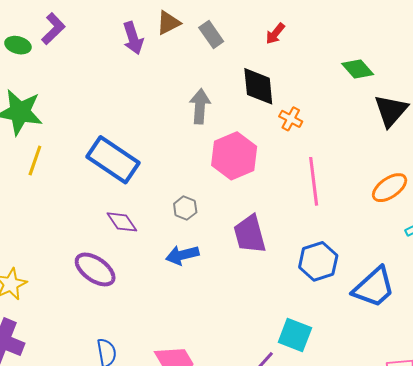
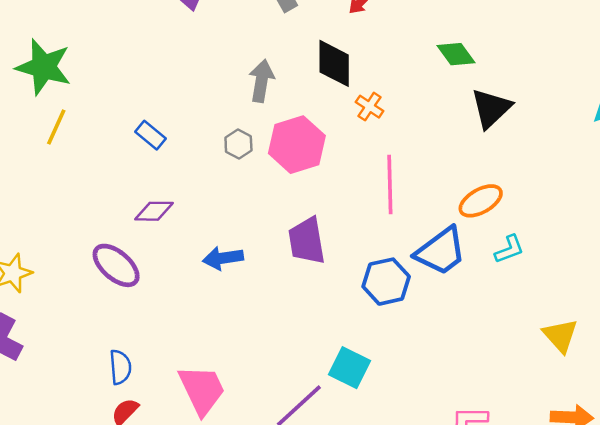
blue rectangle: (113, 160) -> (150, 135), size x0.5
gray hexagon: (185, 208) -> (238, 144), moved
purple diamond: (122, 222) -> (154, 211), turned -60
blue trapezoid: (374, 287) -> (441, 251), moved

